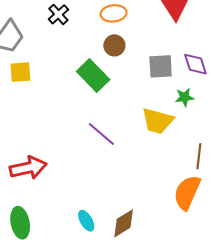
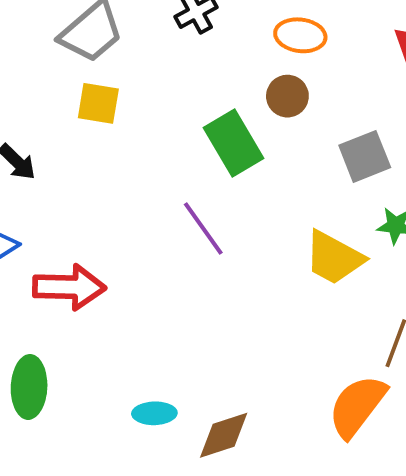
gray square: (161, 66) -> (365, 156), turned -32
purple line: (101, 134) -> (203, 229), moved
cyan ellipse: (86, 221) -> (154, 413), turned -75

